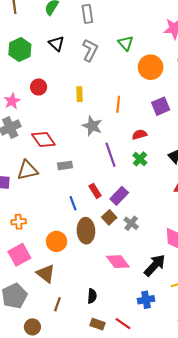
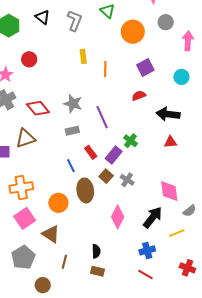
yellow rectangle: (80, 94) -> (83, 56), moved
gray star: (92, 126) -> (73, 104), moved
red semicircle: (139, 134) -> (139, 96), moved
green cross: (140, 159) -> (130, 141), moved
gray rectangle: (65, 165) -> (72, 131), moved
orange cross: (19, 222) -> (21, 187), size x1.6
pink diamond: (118, 262) -> (118, 217), turned 70
brown rectangle: (98, 324) -> (98, 271), moved
red line: (123, 324) -> (146, 274), moved

